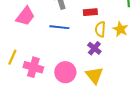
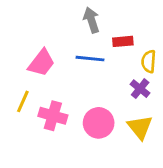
red rectangle: (90, 12) -> (123, 41), moved
pink trapezoid: (25, 16) -> (41, 63), moved

